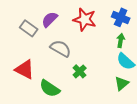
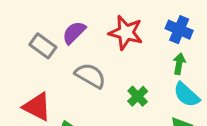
green cross: (80, 71) -> (138, 96), moved

